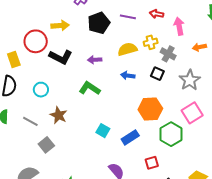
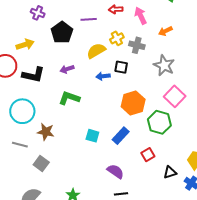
black square: (157, 74) -> (121, 67), moved
cyan circle: (41, 90) -> (22, 111), size x1.6

